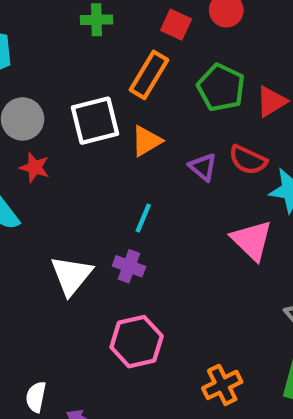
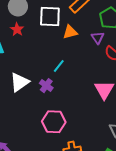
purple triangle: (203, 167) -> (98, 38), moved
pink hexagon: (137, 342) -> (54, 122), moved

